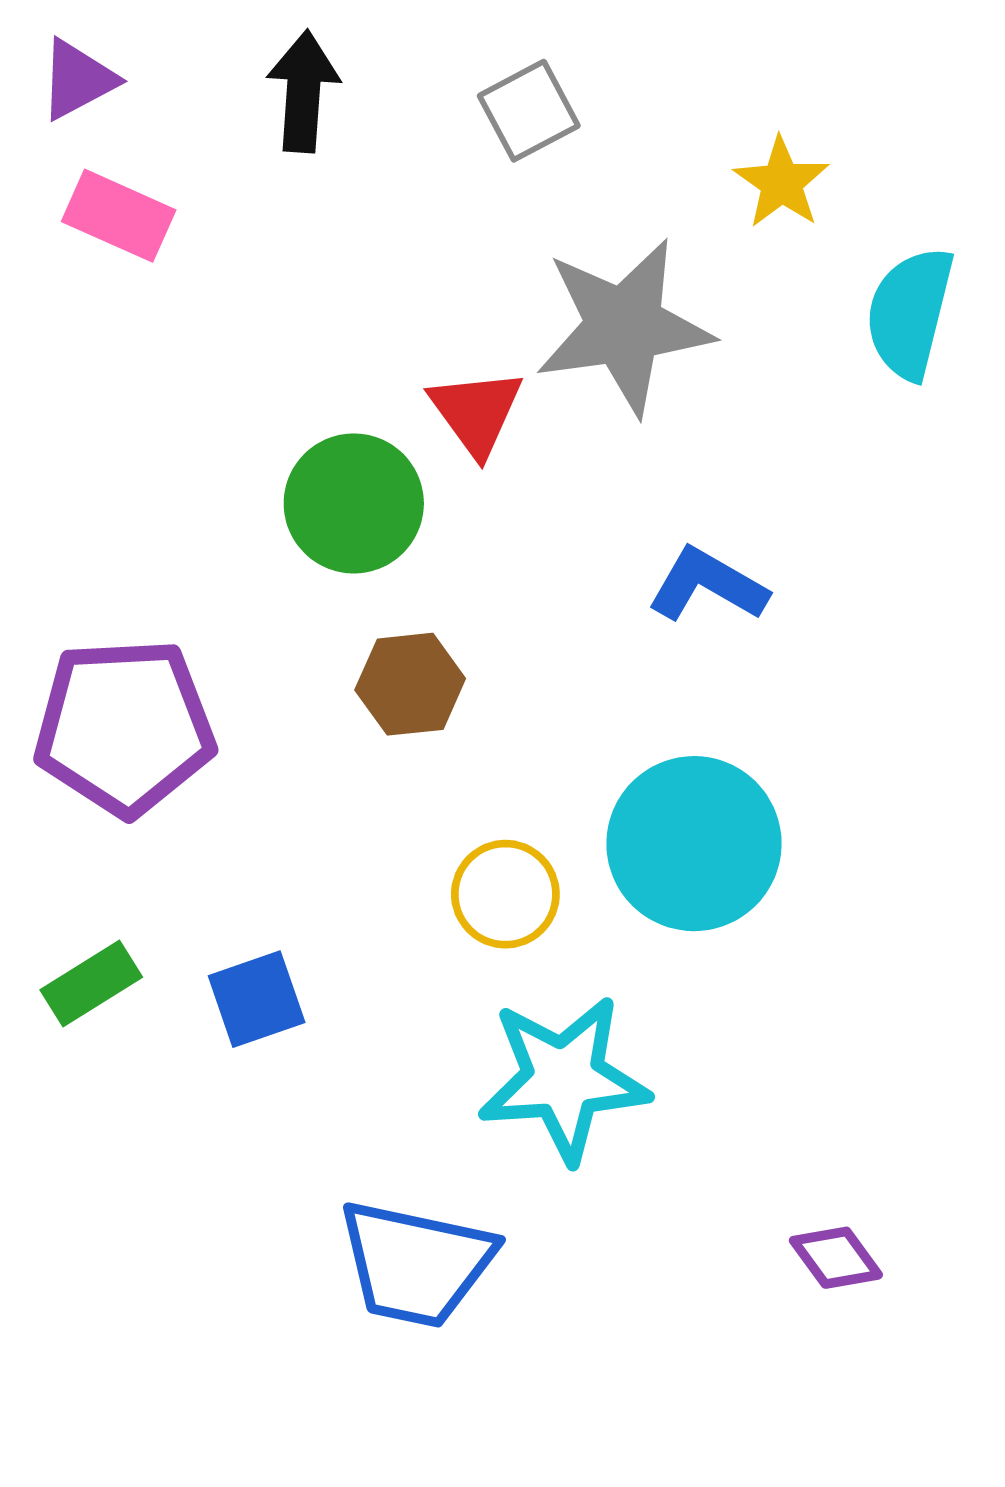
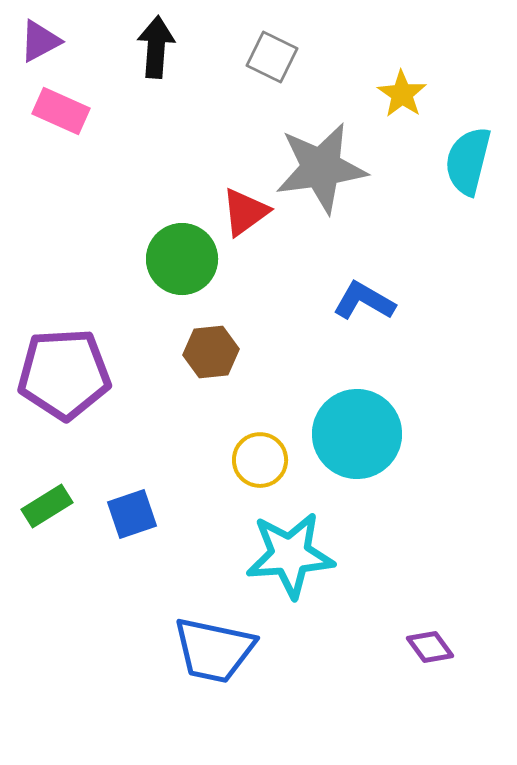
gray square: (529, 111) -> (272, 57), turned -36
red triangle: (476, 412) -> (245, 212), turned 30

